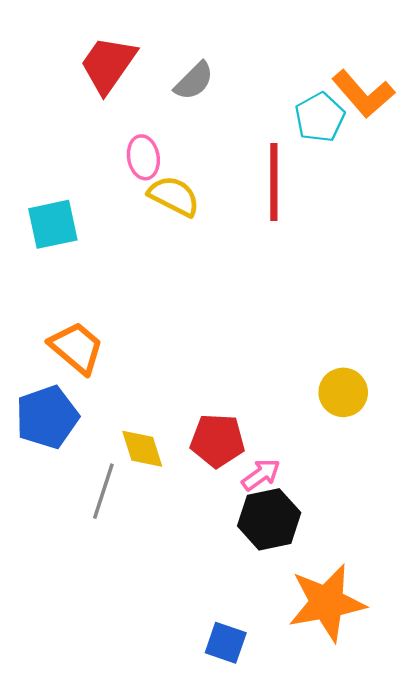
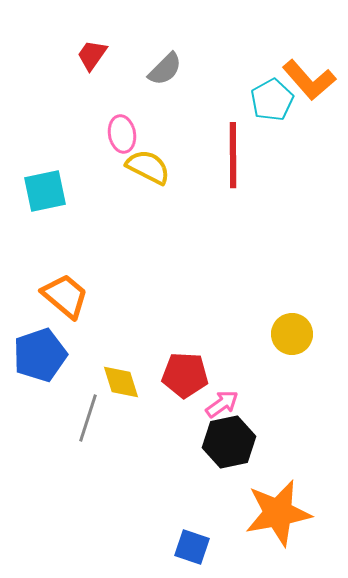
red trapezoid: (108, 64) -> (92, 55), size x0.6

